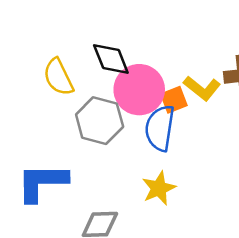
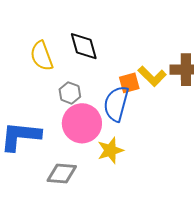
pink circle: (139, 90) -> (82, 123), moved
gray hexagon: (100, 121) -> (70, 93), size x0.6

